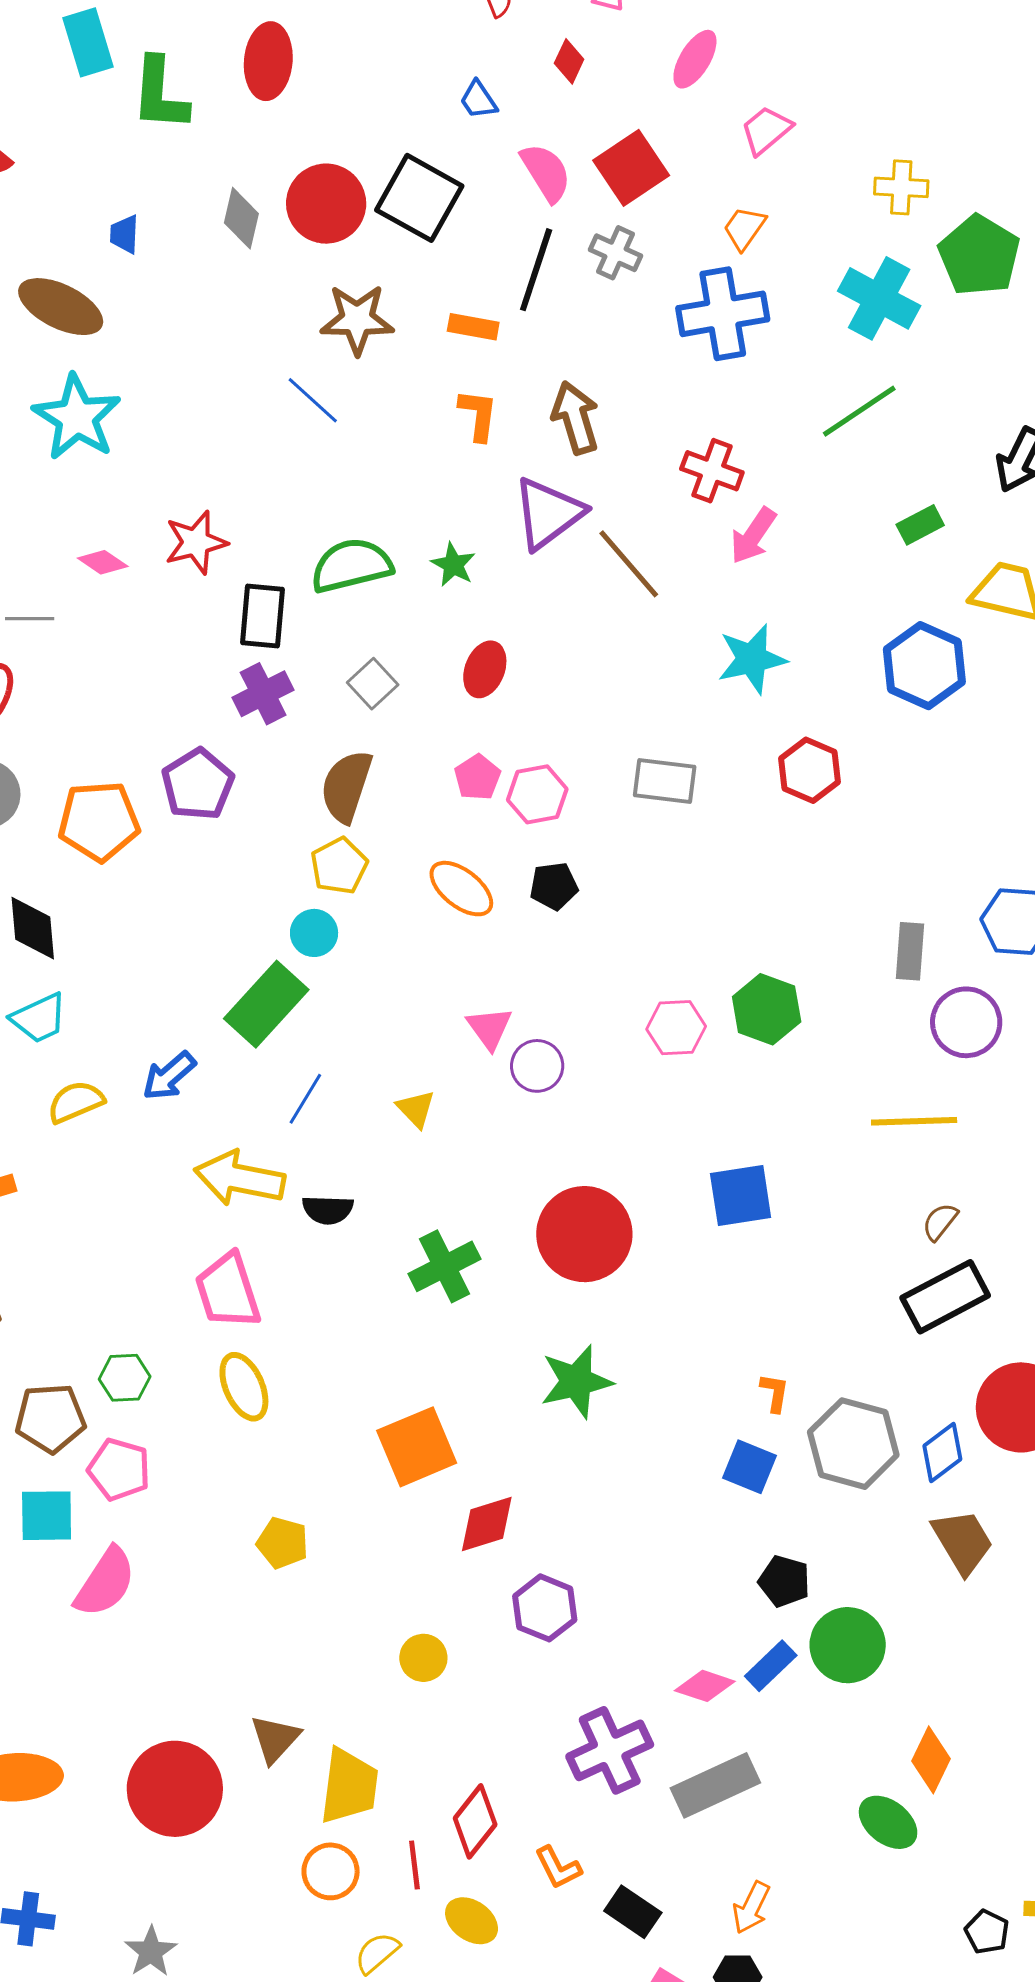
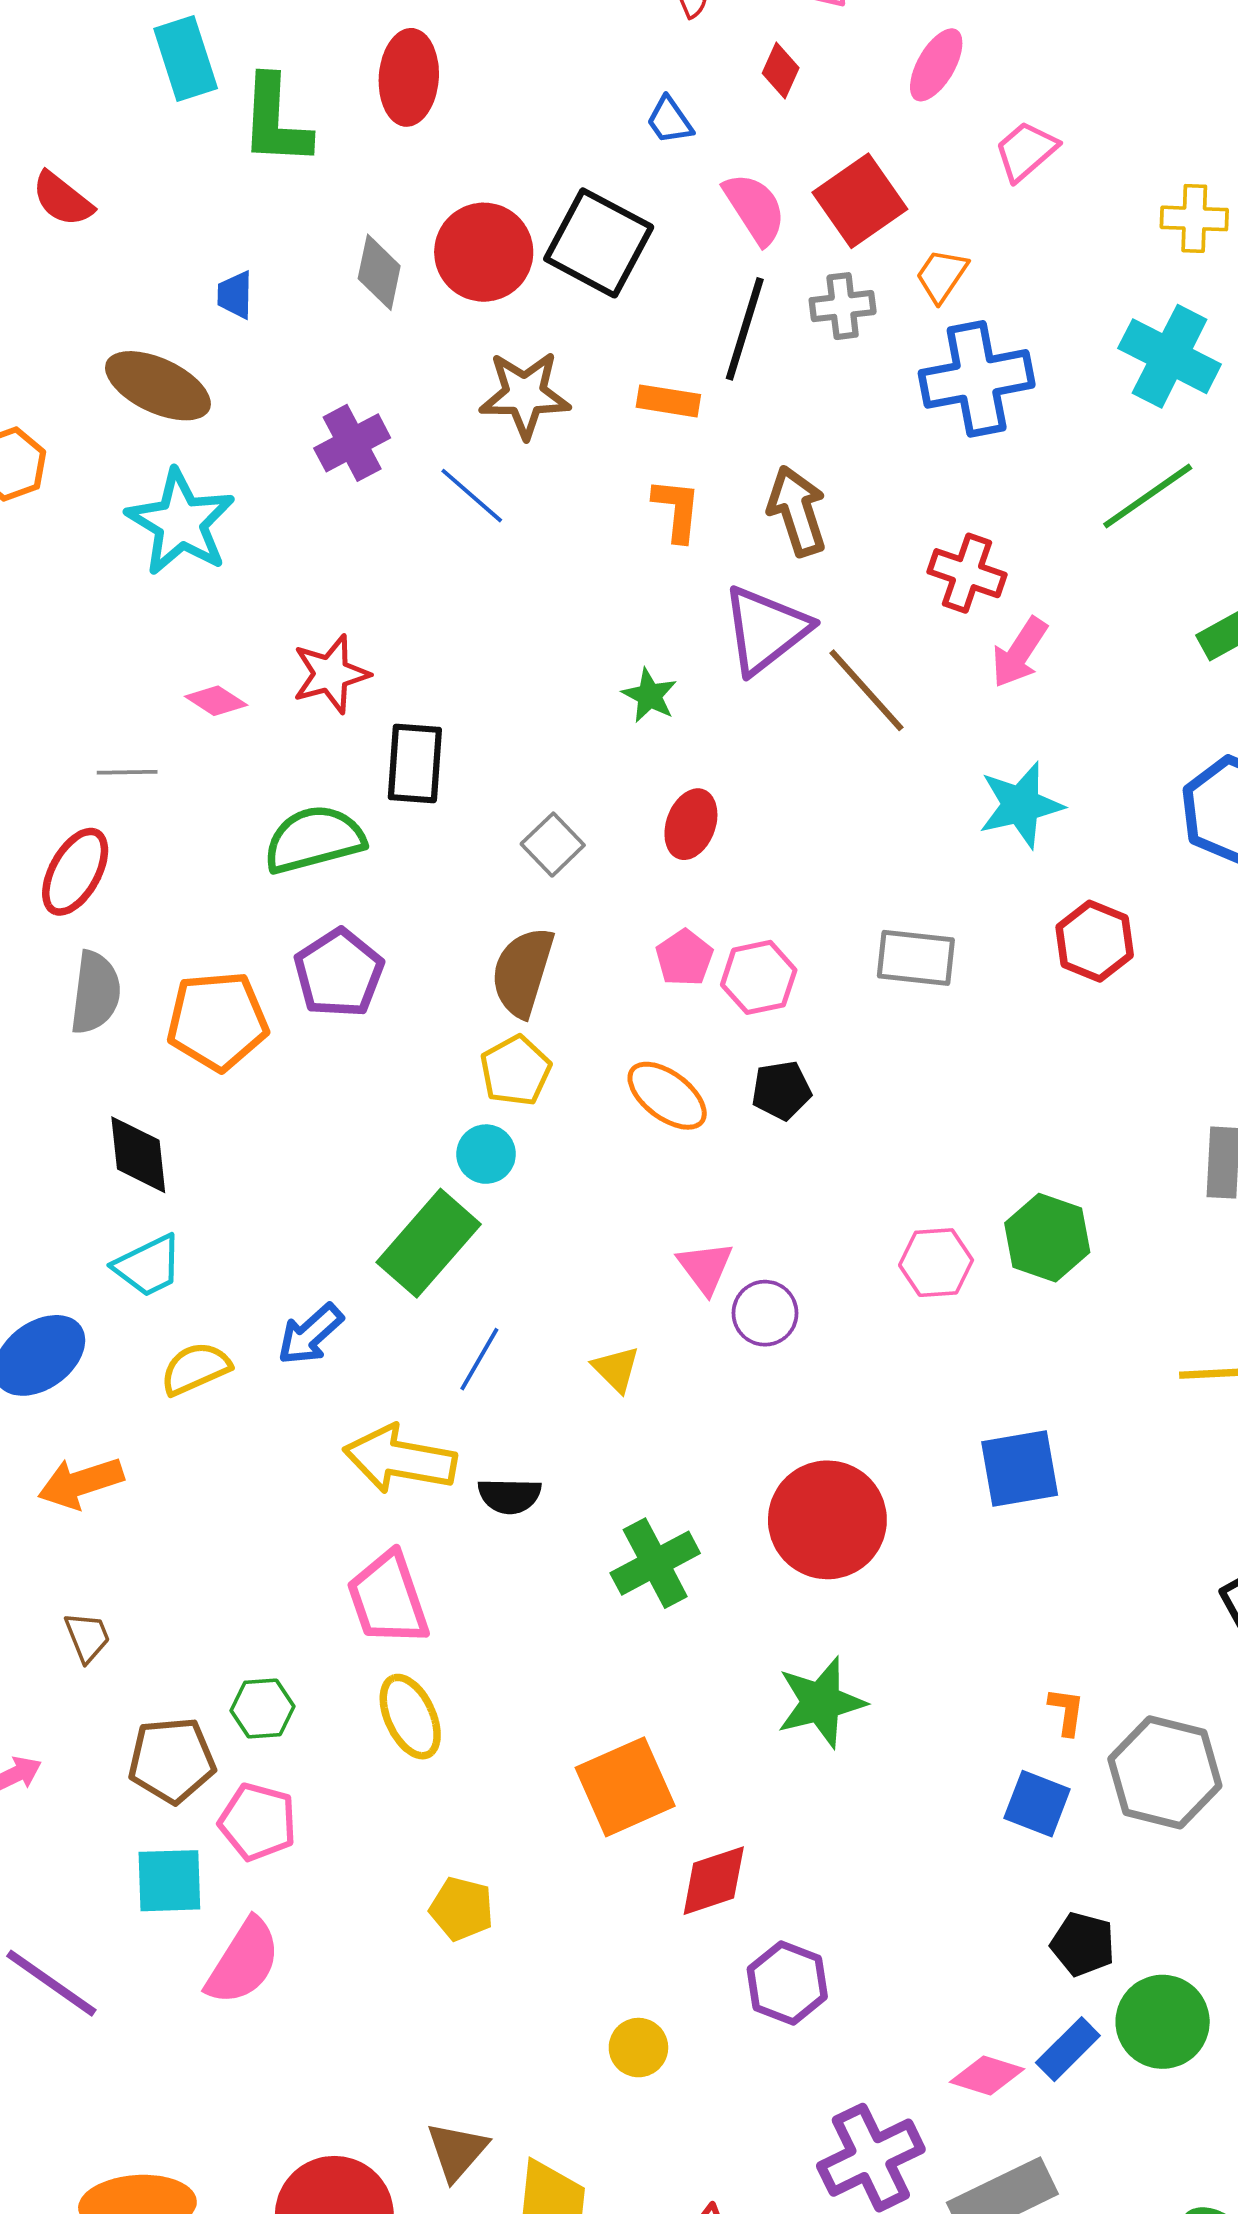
orange trapezoid: (744, 228) -> (942, 276), moved
gray cross: (615, 253) -> (843, 306), turned -30
green semicircle: (351, 565) -> (314, 839), moved
purple cross: (263, 694) -> (352, 443), moved

